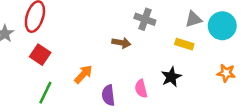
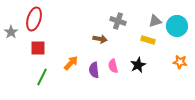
red square: (40, 55) -> (38, 48), turned -35
pink semicircle: (141, 89) -> (113, 66), moved
purple semicircle: (108, 95) -> (94, 70), moved

